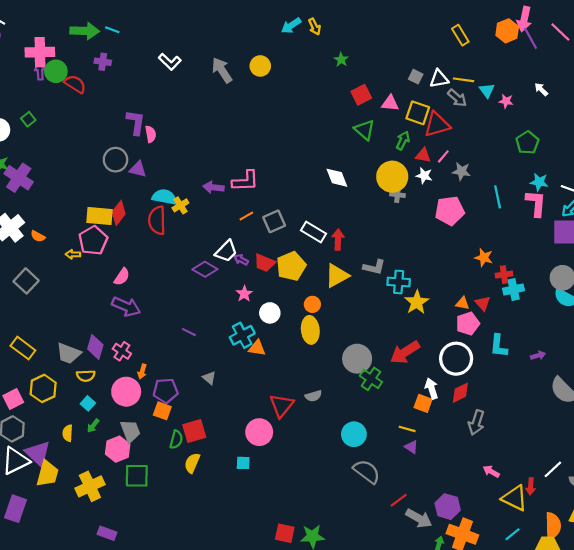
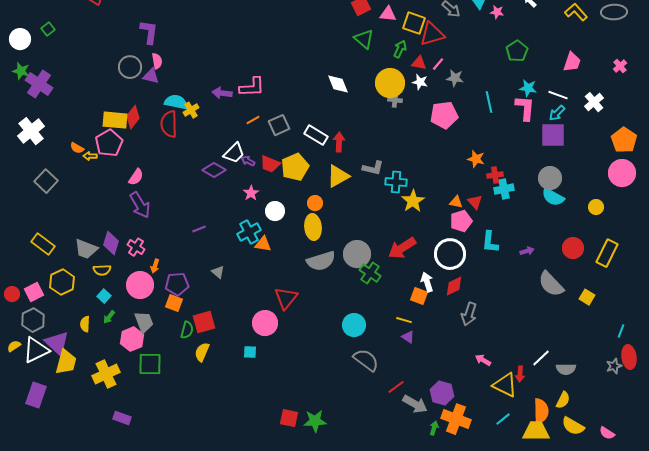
pink semicircle: (151, 134) -> (157, 61), moved
orange semicircle: (38, 236) -> (77, 148), moved
purple arrow: (126, 307) -> (140, 205), turned 36
purple line: (189, 332) -> (199, 229), turned -48
gray semicircle: (313, 396) -> (321, 261), moved, size x1.8

